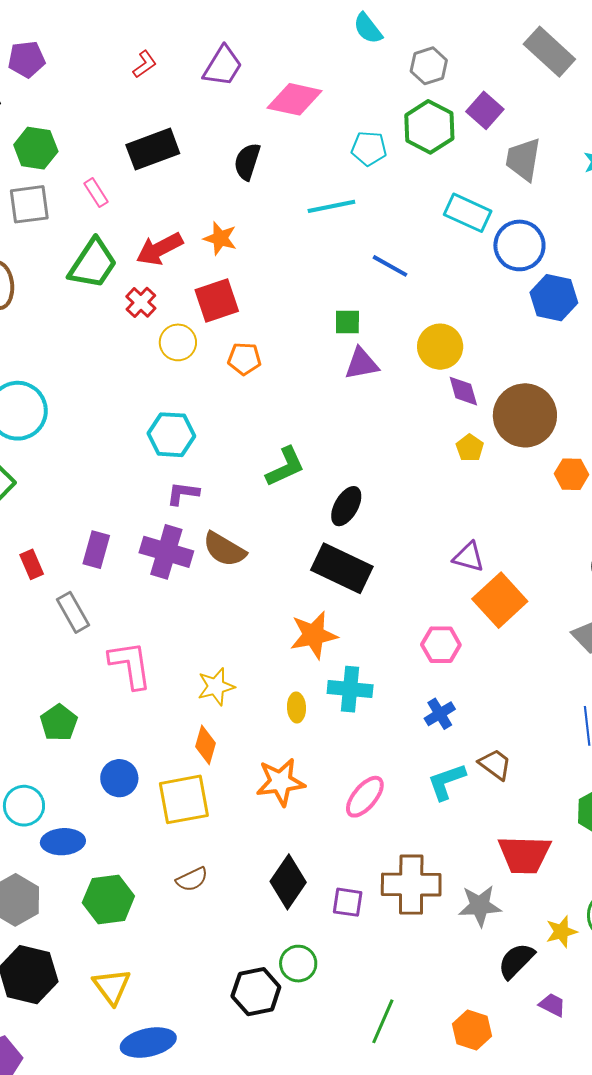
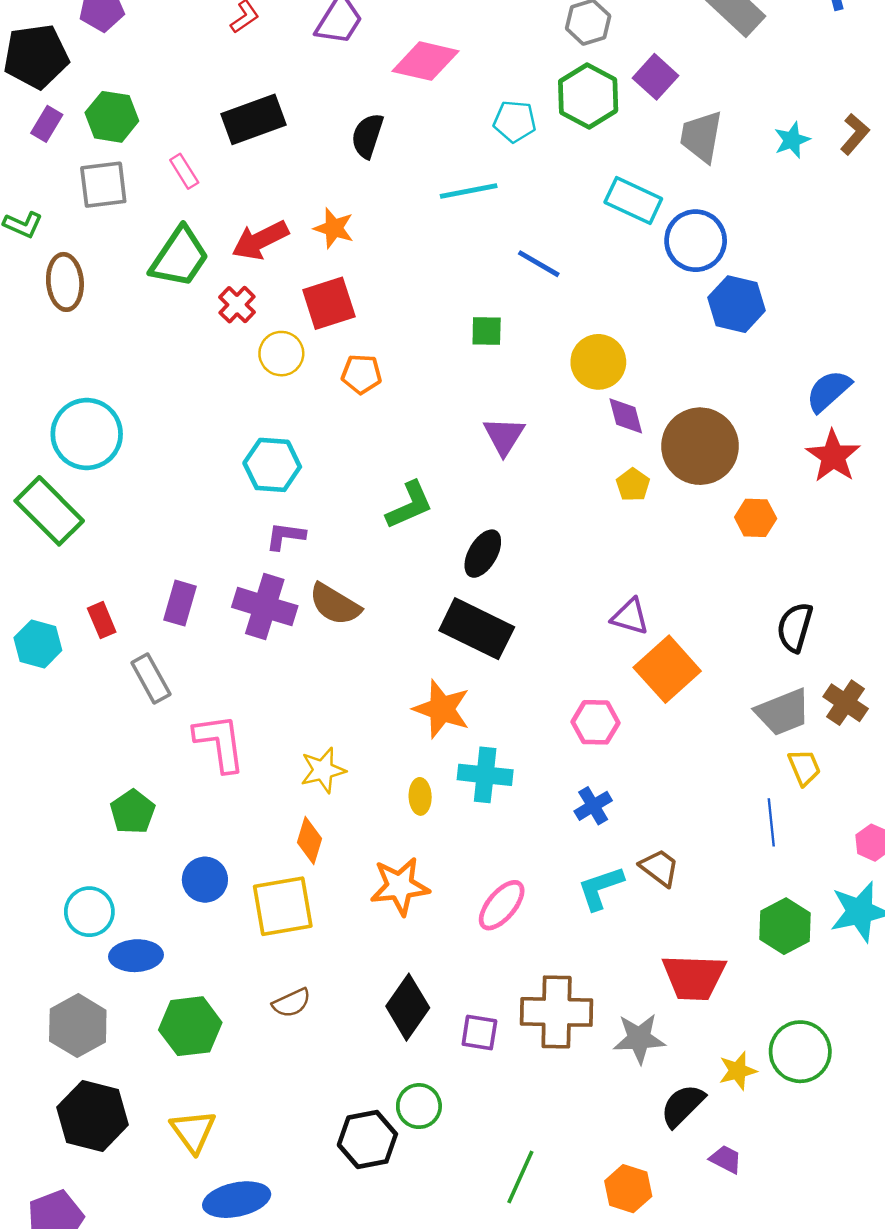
purple triangle: (362, 364) -> (504, 436), moved, turned -48
orange star: (314, 635) -> (442, 709), turned 30

